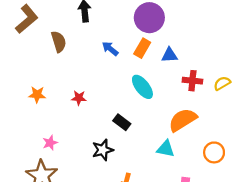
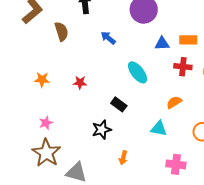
orange rectangle: (142, 48) -> (188, 40), moved, turned 60
orange semicircle: (183, 120) -> (174, 102), size x0.6
pink star: (50, 143) -> (46, 123), moved

